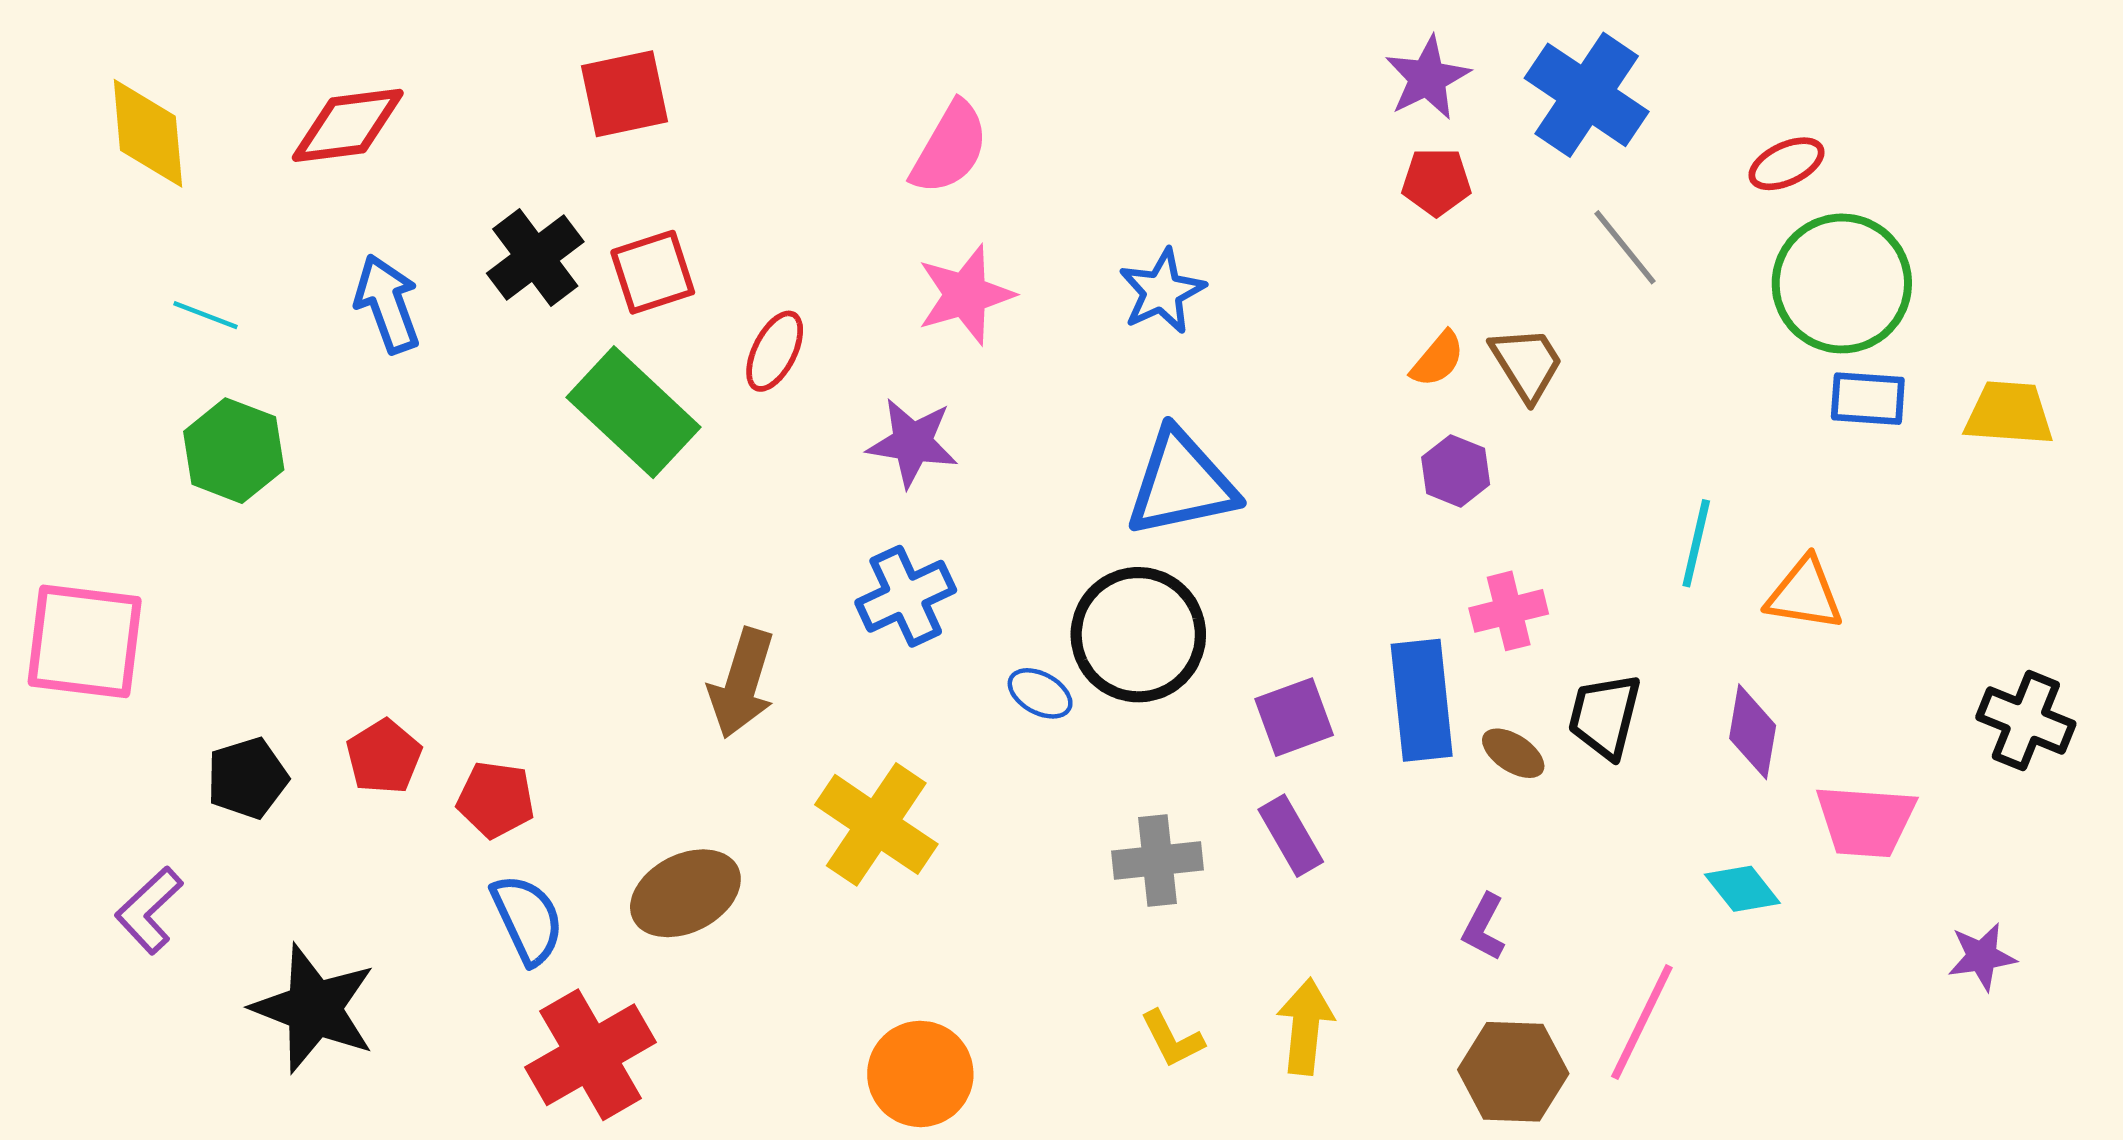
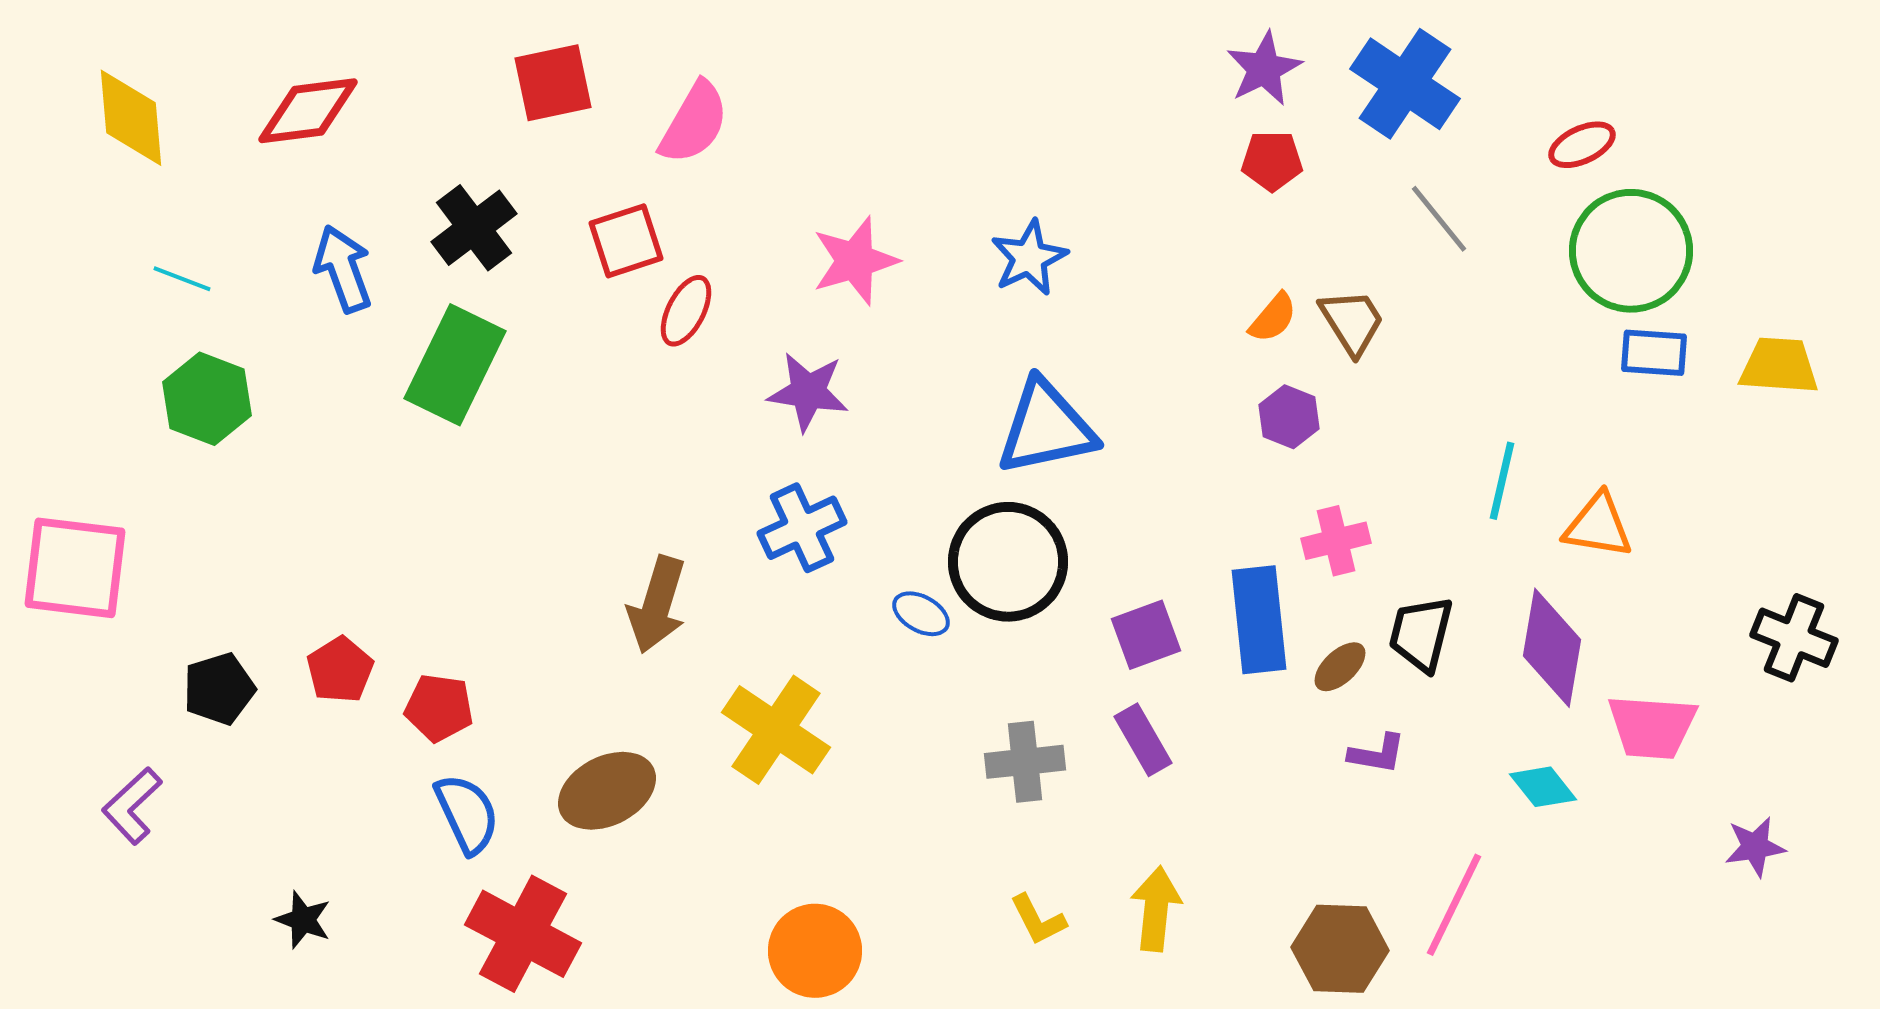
pink semicircle: (950, 148) -> (694, 123), moved
red square: (653, 272) -> (626, 241), moved
green rectangle: (633, 412) -> (455, 365), moved, turned 73
purple diamond: (1753, 732) -> (1552, 648), size x1.4
brown ellipse: (1513, 753) -> (1340, 667), turned -76
purple L-shape: (1484, 927) -> (1377, 754), moved, turned -108
black star: (314, 1008) -> (303, 920), moved, size x0.5
red cross: (591, 1055) -> (523, 934), turned -32

